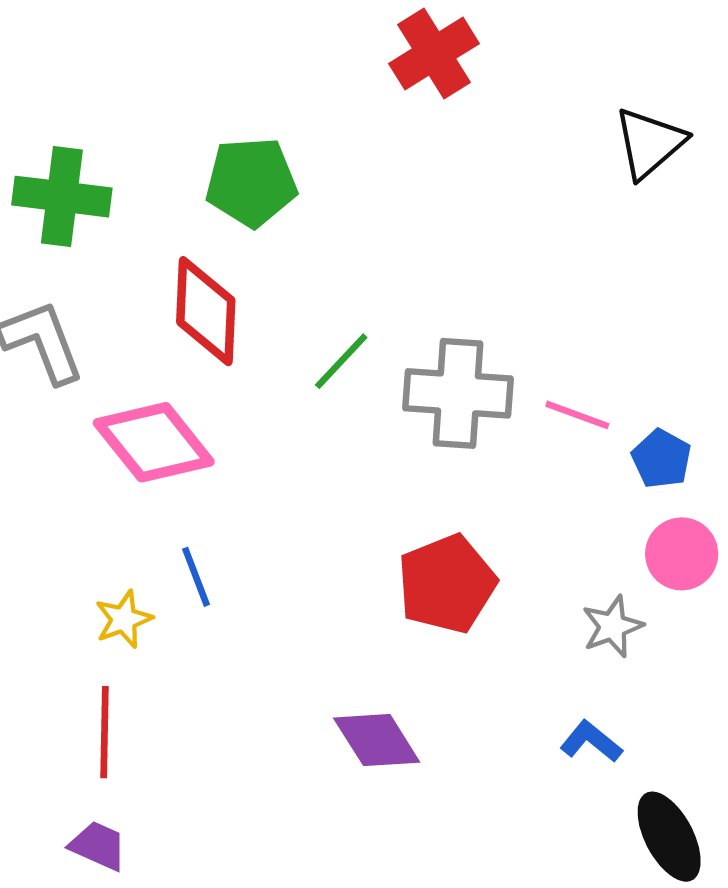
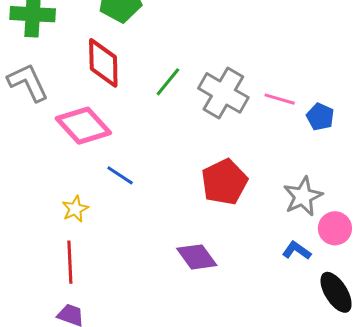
gray cross: (458, 393) -> (223, 93), turned 30
pink circle: (682, 554) -> (335, 228), moved
blue line: (196, 577) -> (120, 175), moved, turned -32
gray star: (612, 626) -> (303, 196), size x1.4

